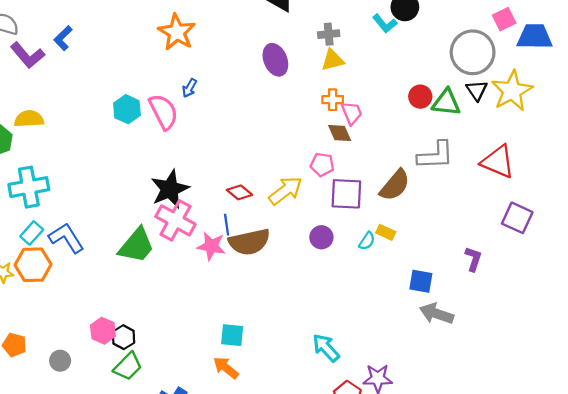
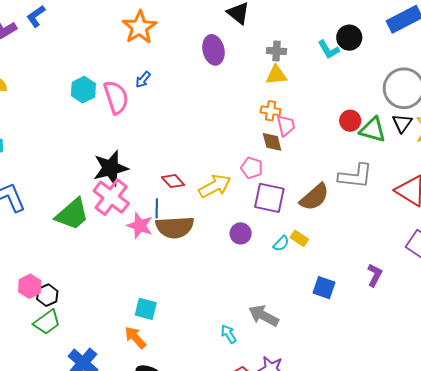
purple ellipse: (275, 60) -> (213, 50), moved
gray arrow: (437, 314) -> (264, 316), moved
cyan arrow: (326, 348) -> (229, 334), size x0.7

